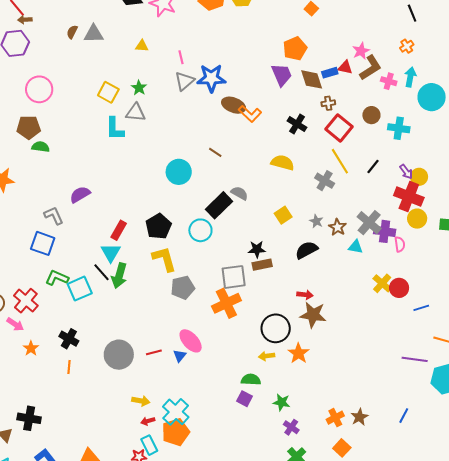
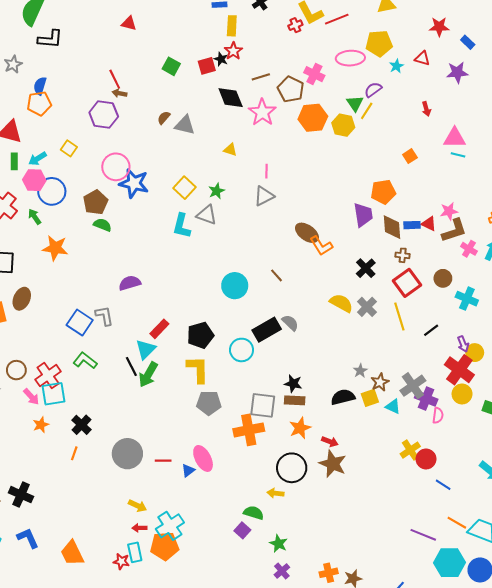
blue star: (211, 78) -> (134, 183), moved
brown pentagon: (29, 127) -> (95, 202), turned 30
gray cross: (325, 181) -> (367, 307), moved
yellow square: (283, 215) -> (370, 398), moved
gray L-shape: (54, 216) -> (104, 316), moved
cyan square: (80, 289) -> (53, 394), moved
blue line: (421, 308) -> (443, 485), turned 35
orange star: (299, 353) -> (300, 428), moved

